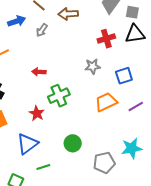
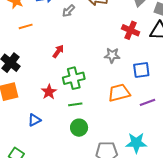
red cross: (106, 39) -> (131, 30), turned 30
red arrow: (39, 72) -> (58, 51), turned 112
blue triangle: (27, 144) -> (34, 120), size x0.6
green line: (43, 167) -> (75, 104), moved

